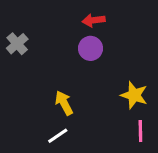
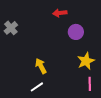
purple circle: (90, 48) -> (76, 32), moved
yellow star: (134, 95) -> (86, 61), turned 30

